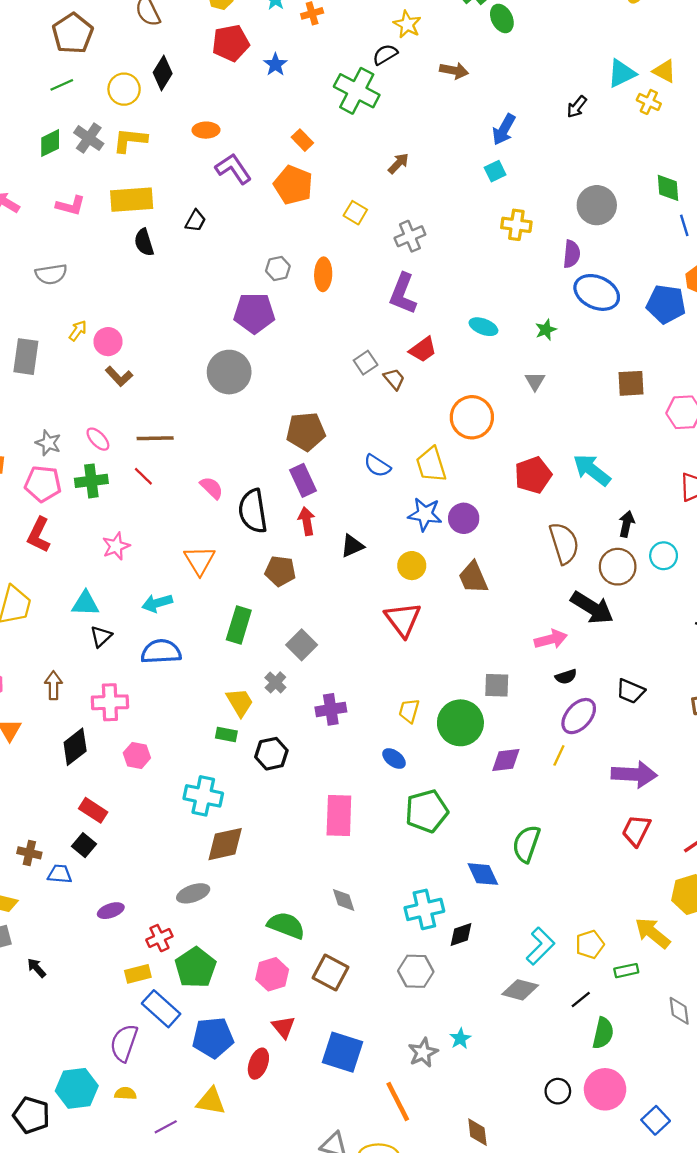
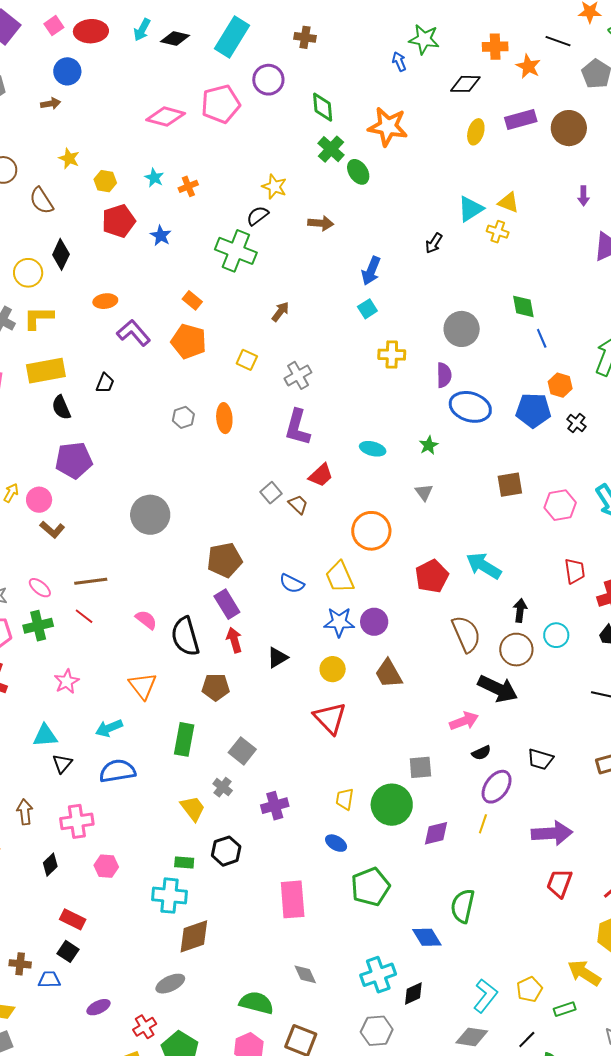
purple pentagon: (254, 313) -> (74, 460), moved
green rectangle: (226, 734) -> (184, 862), moved
black diamond: (75, 747) -> (50, 865), size x0.7

